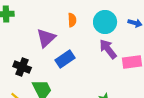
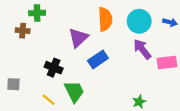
orange semicircle: (72, 20) -> (105, 19), size x1.6

